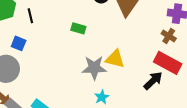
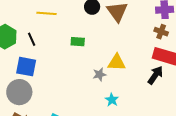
blue square: (19, 43) -> (26, 67), size x1.5
gray star: (94, 68) -> (99, 74), size x0.6

